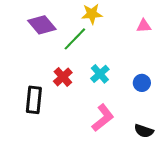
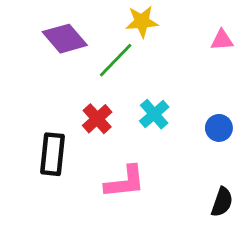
pink L-shape: (103, 118) -> (125, 182), moved, turned 32
black semicircle: (144, 131) -> (222, 202), turned -90

